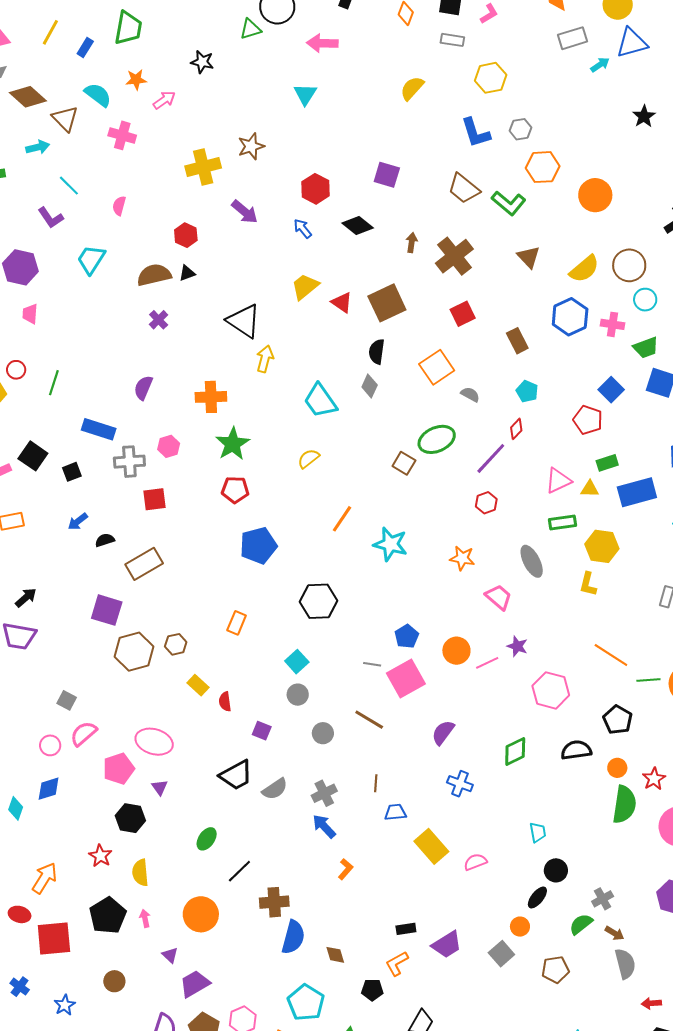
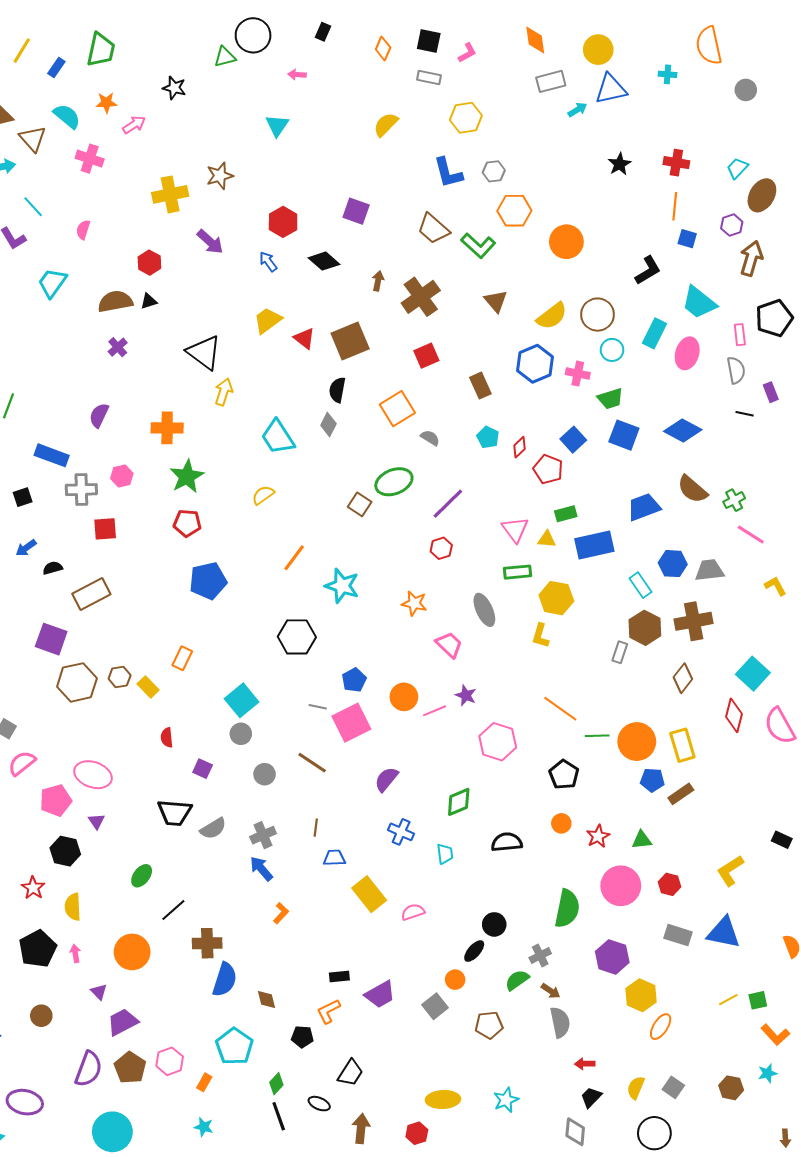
pink arrow: (322, 43) -> (297, 75), size x0.6
red diamond: (516, 429) -> (519, 447), moved
pink triangle: (558, 481) -> (515, 529), turned -44
black hexagon: (319, 601) -> (297, 637), moved
cyan square: (297, 662) -> (242, 700), size x1.4
yellow rectangle: (198, 685) -> (148, 687), moved
black semicircle: (576, 750) -> (507, 842), moved
black trapezoid: (236, 775) -> (175, 813), turned 30
green semicircle: (624, 804) -> (567, 909), moved
cyan trapezoid: (538, 832) -> (445, 854), moved

